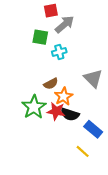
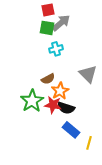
green square: (40, 37) -> (47, 28), moved
blue rectangle: (93, 129) -> (71, 130), moved
yellow line: (83, 151) -> (89, 143), moved, turned 64

